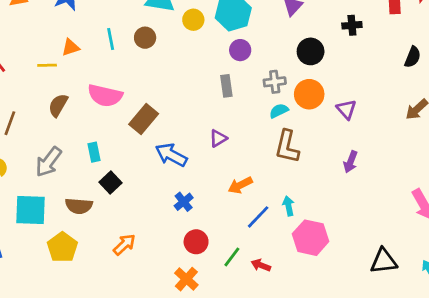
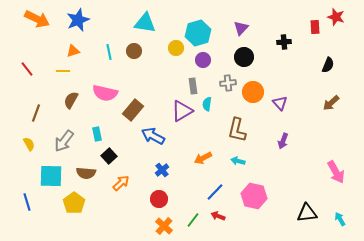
yellow circle: (193, 20) -> (176, 48), moved
orange triangle: (71, 47) -> (73, 51), moved
black circle: (311, 51) -> (244, 57), moved
cyan semicircle: (279, 111) -> (207, 104), moved, turned -56
purple triangle: (218, 138) -> (182, 111), moved, size x1.6
cyan arrow: (288, 206) -> (238, 161), moved, turned -64
blue line: (258, 217) -> (215, 192), moved
red circle: (196, 242) -> (159, 199), moved
orange arrow: (124, 245) -> (121, 183), moved
green line: (232, 257) -> (193, 220), moved

